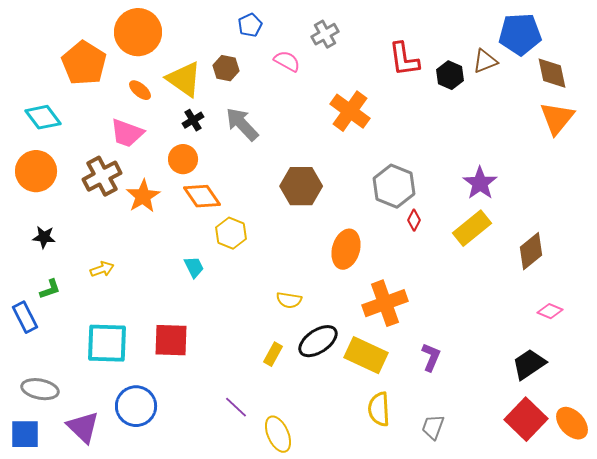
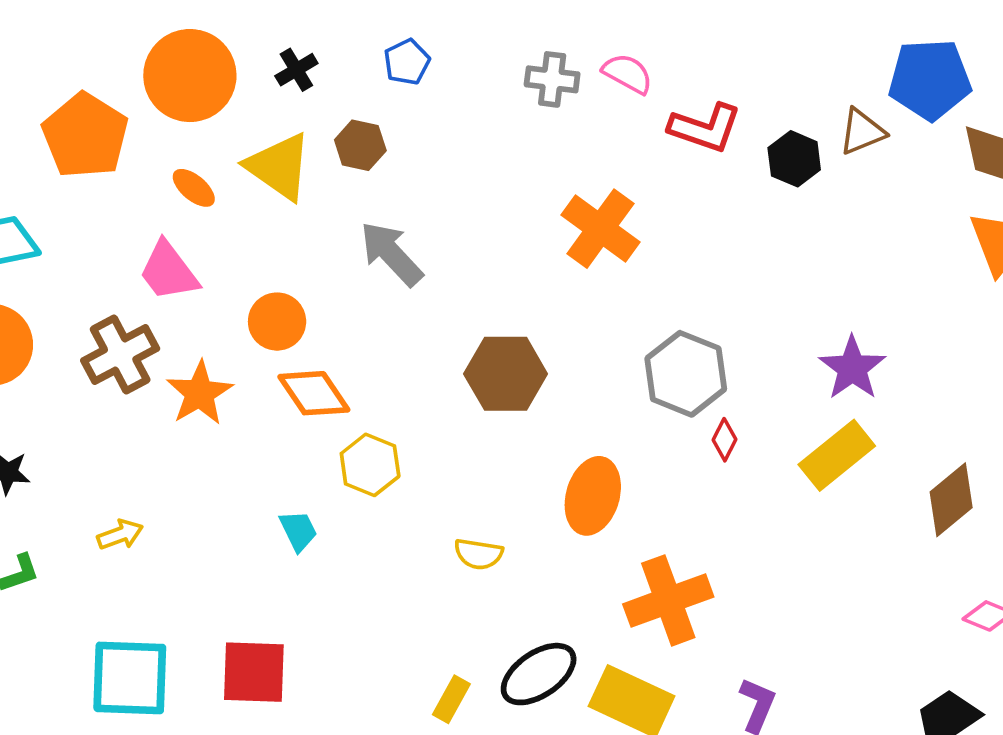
gray cross: (325, 34) -> (552, 79), turned 36
red L-shape: (404, 59) -> (705, 128), turned -63
pink semicircle: (287, 61) -> (628, 74), moved
black cross: (193, 120) -> (296, 70), moved
pink trapezoid: (127, 133) -> (169, 271), turned 33
yellow semicircle: (289, 300) -> (478, 554), moved

